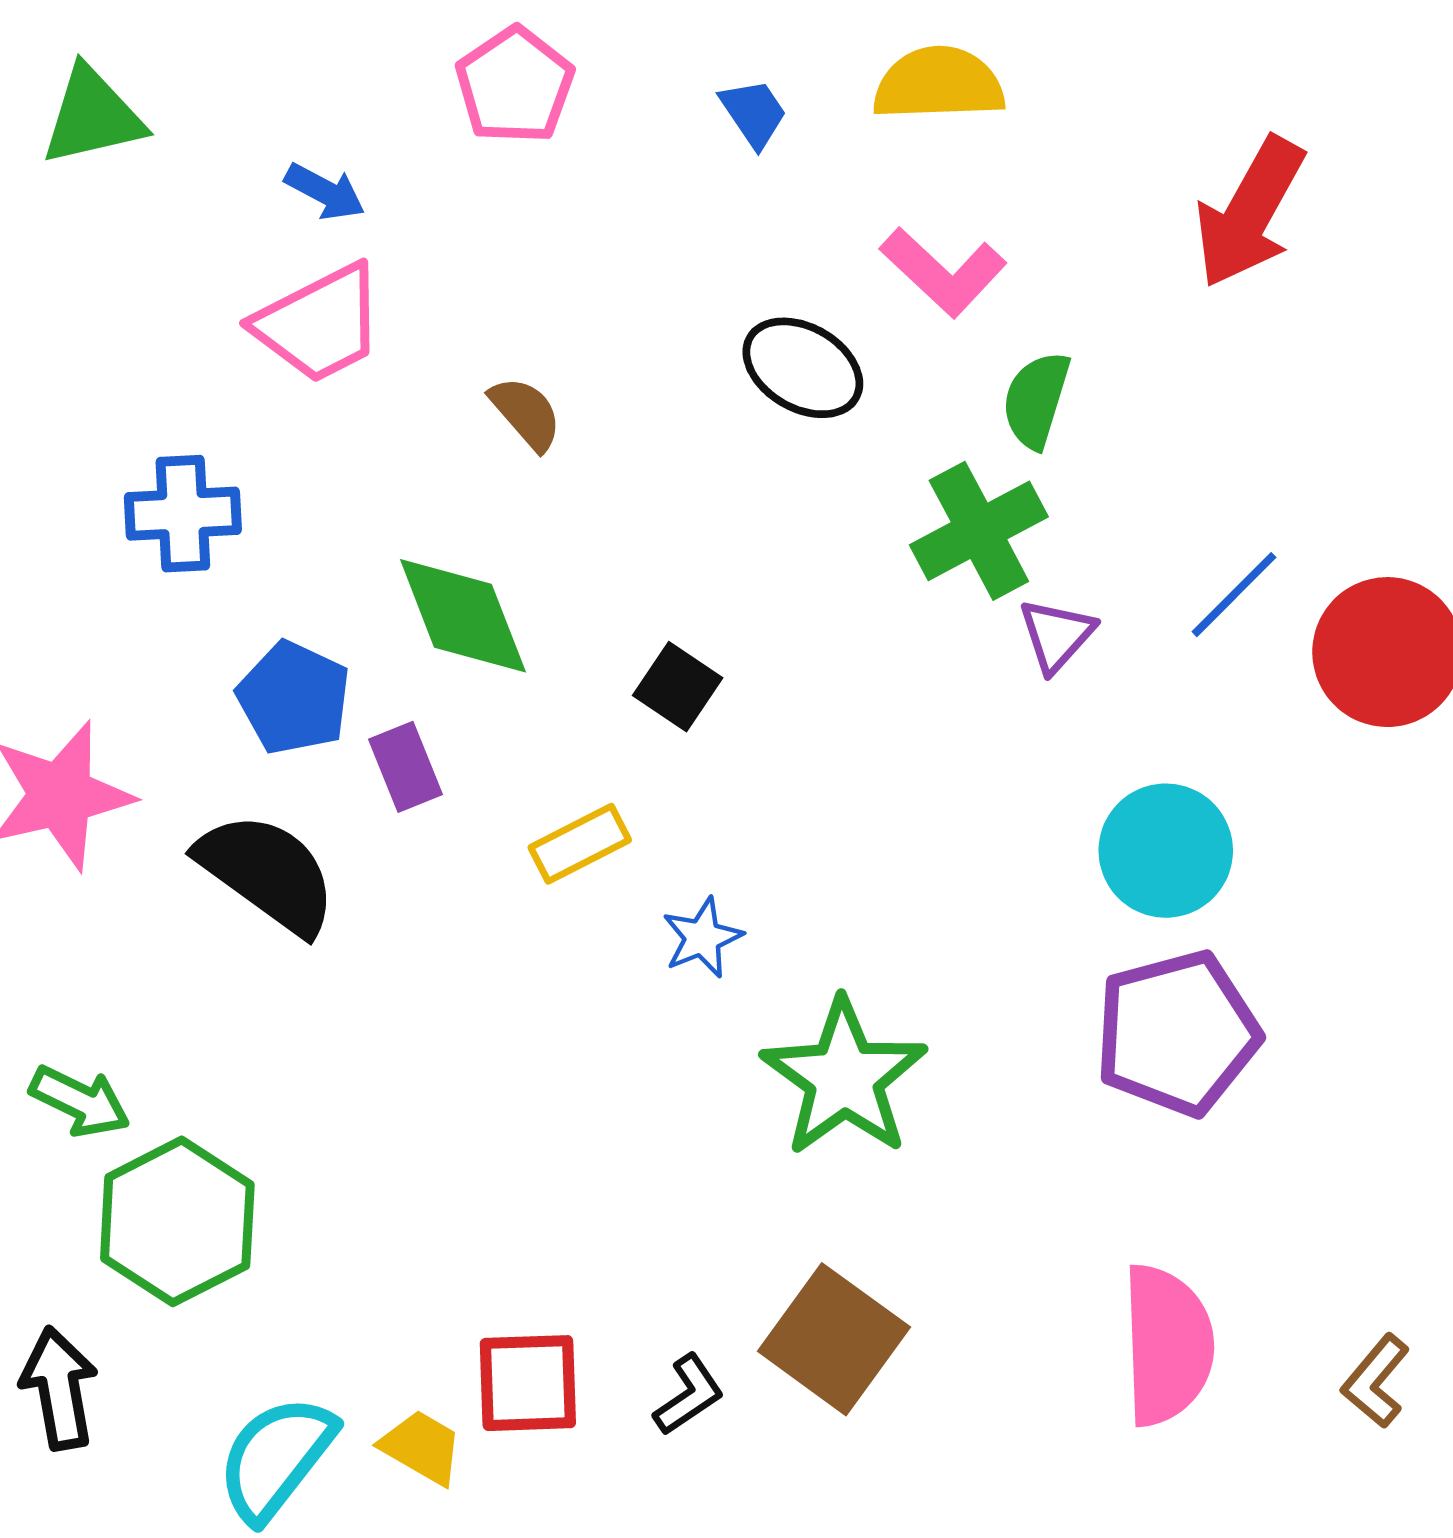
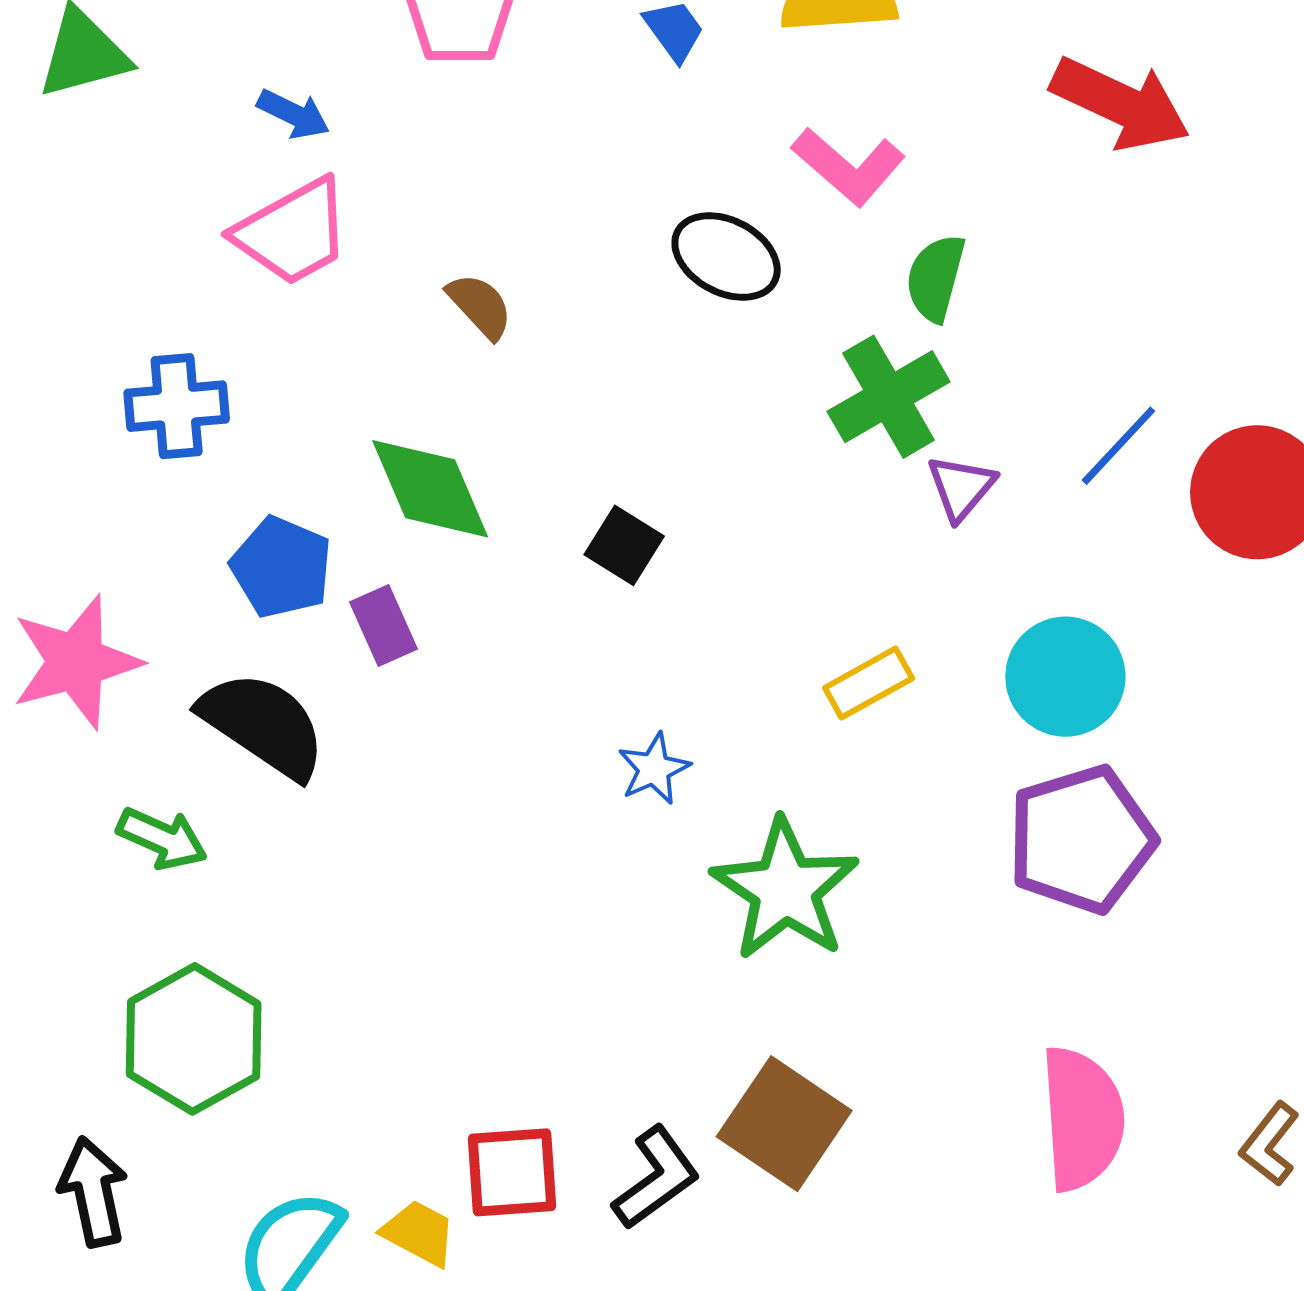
red arrow: (1250, 212) -> (1120, 104), turned -92
yellow rectangle: (580, 844) -> (869, 683), moved
green arrow: (80, 1101) -> (162, 838), moved
black L-shape: (689, 1395) -> (656, 1178), size x1.4

